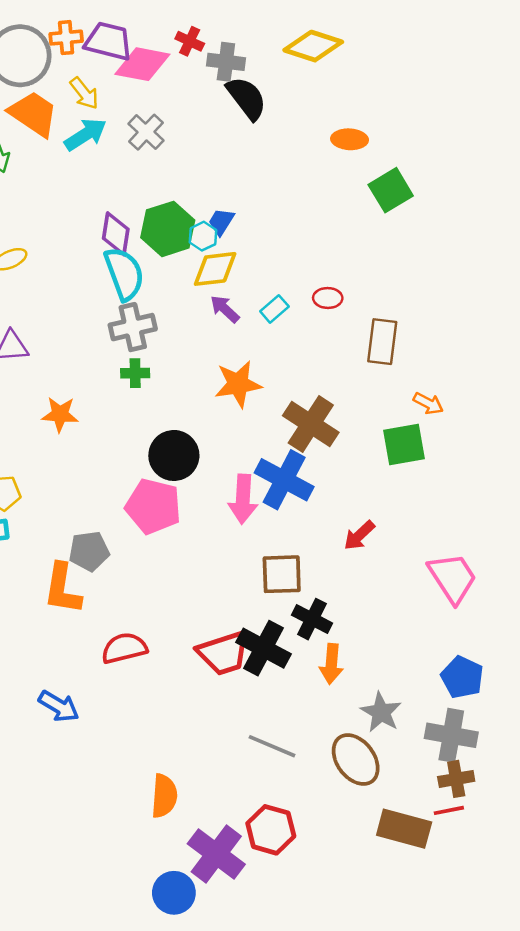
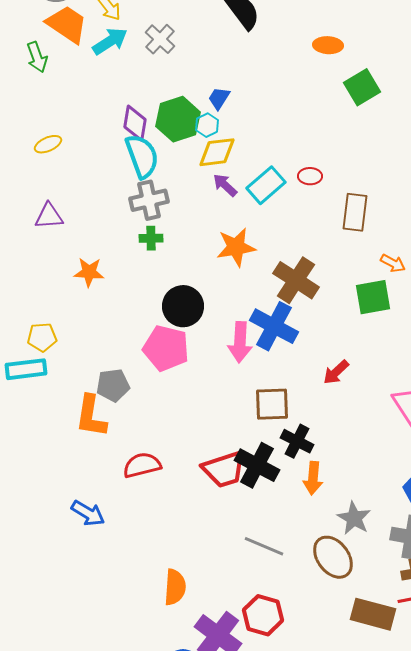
blue trapezoid: (221, 222) -> (219, 98), moved
cyan rectangle: (274, 309) -> (266, 185), size x1.6

